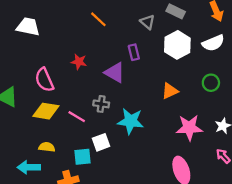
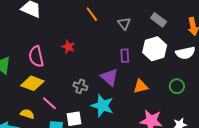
gray triangle: (147, 22) -> (124, 23), moved
purple rectangle: (134, 52) -> (125, 56), moved
purple triangle: (115, 73) -> (109, 77), moved
pink line: (77, 117) -> (49, 103), moved

